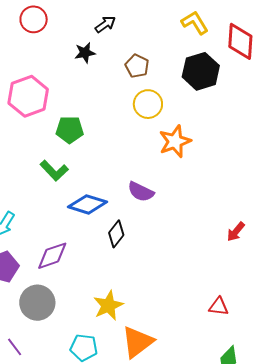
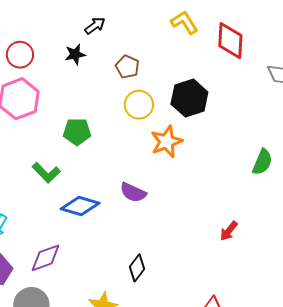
red circle: (34, 19) -> (20, 55), moved
black hexagon: (201, 71) -> (189, 98), moved
green pentagon: (70, 130) -> (77, 132), moved
black diamond: (116, 234) -> (137, 268), moved

